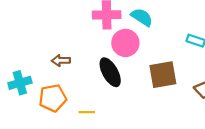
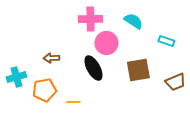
cyan semicircle: (142, 17) -> (133, 21), moved

